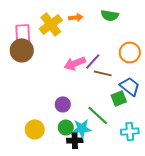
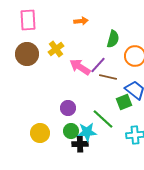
green semicircle: (110, 15) -> (113, 39), moved, turned -84
yellow cross: (51, 24) -> (56, 49), moved, size x0.7
pink rectangle: (23, 34) -> (28, 20), moved
pink arrow: (75, 63) -> (80, 67), turned 55

